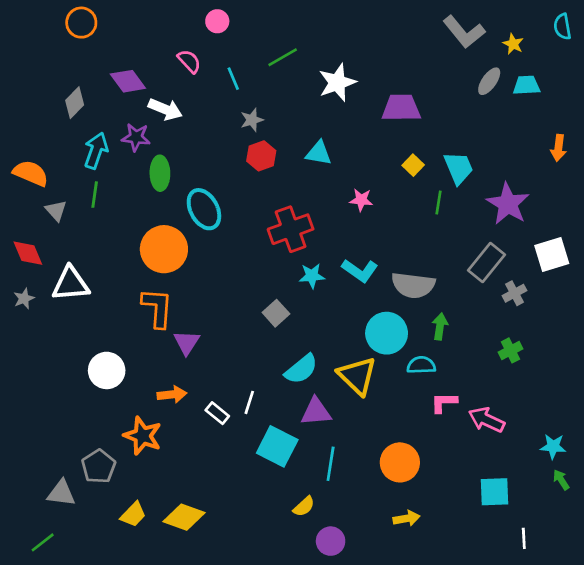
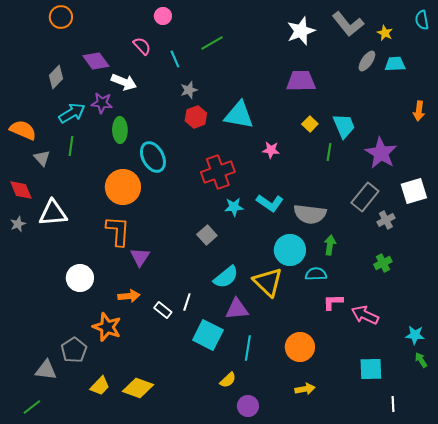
white star: (337, 83) -> (301, 31), moved
cyan arrow: (96, 151) -> (72, 113), turned 40
cyan triangle: (319, 153) -> (239, 115), size x1.5

